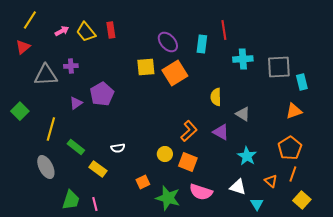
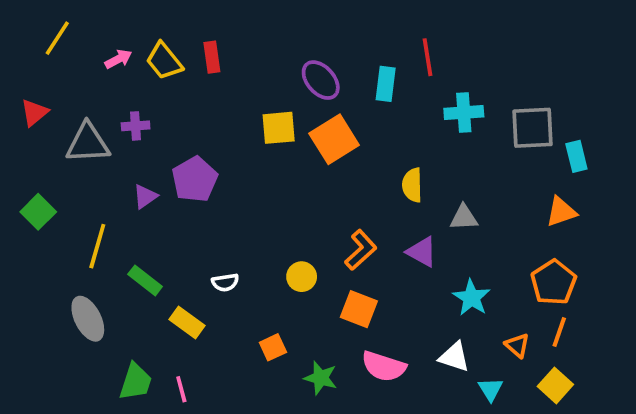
red triangle: (23, 47) -> (34, 113), moved
gray triangle: (243, 114) -> (464, 217), turned -35
yellow circle: (165, 154) -> (302, 277), moved
green star: (168, 198) -> (321, 378), size x0.7
yellow square: (302, 200) -> (555, 385), moved

